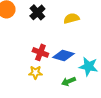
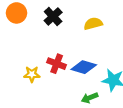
yellow star: (35, 72) -> (32, 74), moved

